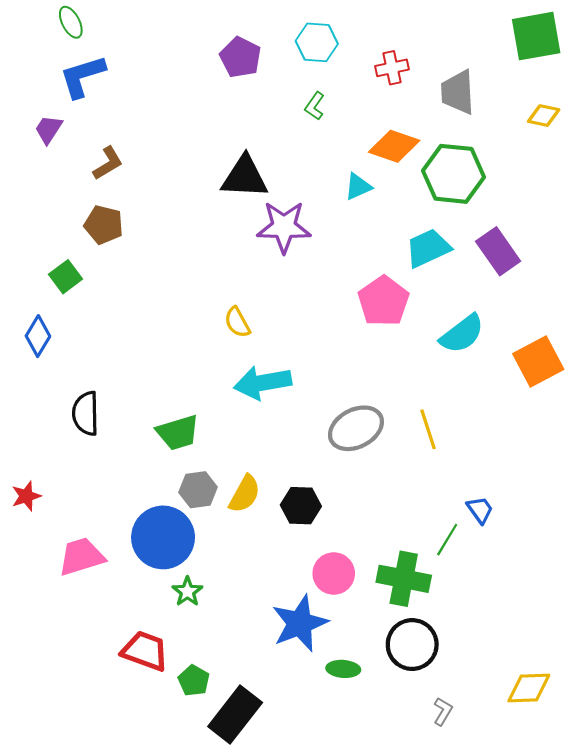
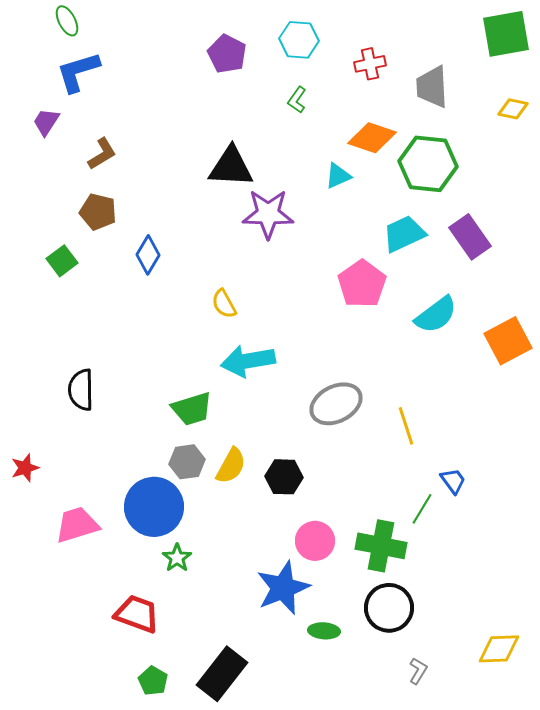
blue diamond: (38, 336) -> (148, 255), moved
yellow line: (428, 429) -> (406, 426), moved
green trapezoid: (178, 433) -> (192, 409), moved
green pentagon: (194, 681) -> (153, 681), moved

